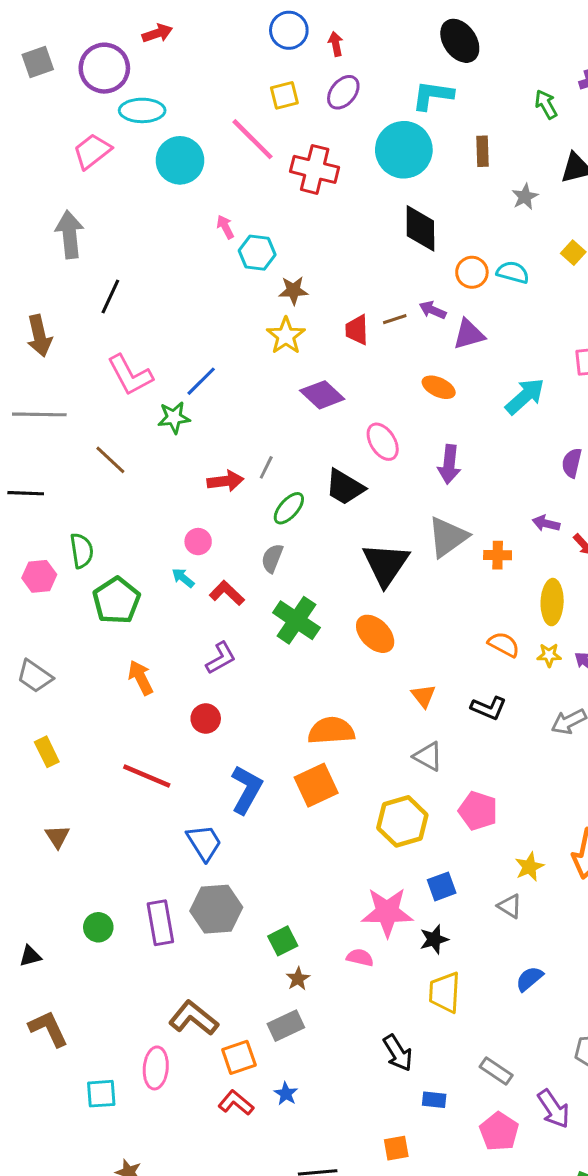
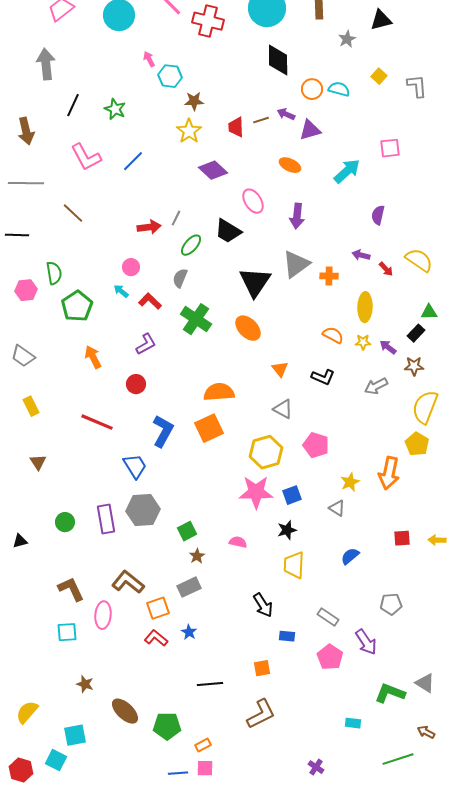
green star: (174, 418) -> (115, 109), moved, turned 30
pink star: (387, 912) -> (256, 492), moved
brown L-shape: (48, 1029) -> (71, 589), moved

